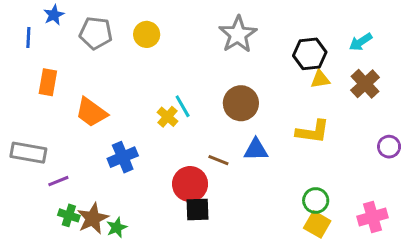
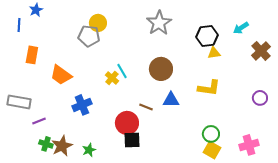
gray pentagon: (96, 33) -> (89, 36), moved
brown cross: (365, 84) -> (261, 51), moved
green star: (117, 227) -> (89, 150), moved

